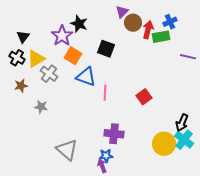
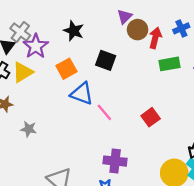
purple star: (62, 36) -> (36, 46), moved
green rectangle: (161, 37) -> (169, 64), moved
orange square: (73, 56) -> (66, 69), turned 30
gray cross: (49, 74) -> (20, 32), moved
pink line: (105, 93) -> (104, 112), turned -42

